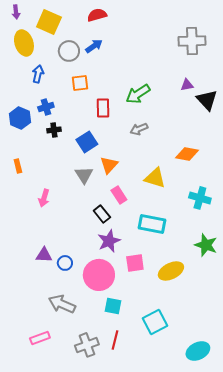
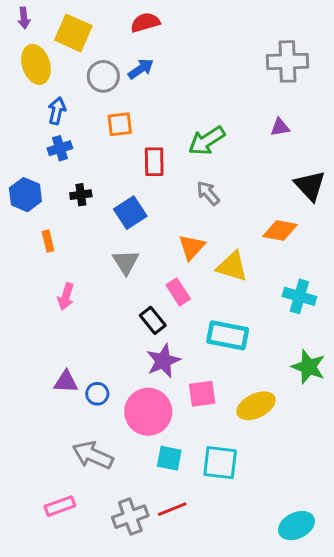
black triangle: (207, 100) -> (310, 186), moved
blue cross: (46, 107) -> (60, 148), moved
blue hexagon: (20, 118) -> (25, 195), moved
gray arrow: (139, 129) -> (208, 193), turned 72
orange triangle: (109, 165) -> (192, 247), moved
orange rectangle: (18, 166) -> (48, 241), moved
cyan square: (155, 322) -> (220, 463), moved, turned 35
red line: (115, 340) -> (172, 509), turned 54

